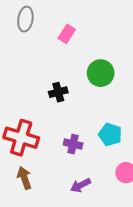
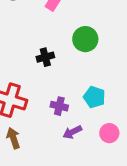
purple arrow: (80, 185) -> (72, 132), moved

